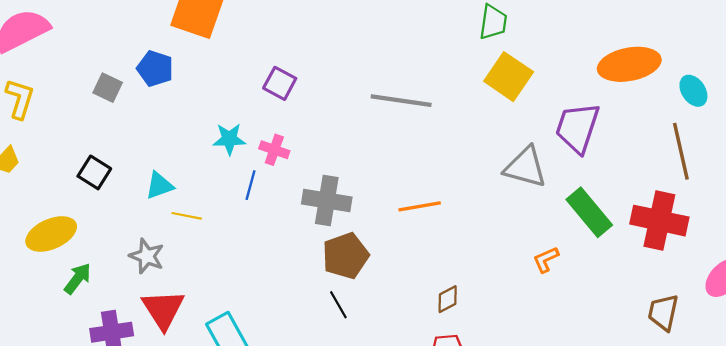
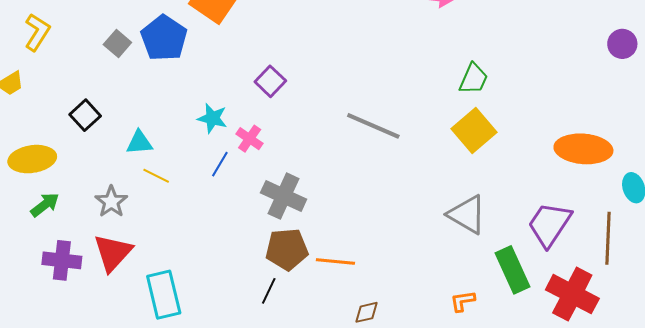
blue pentagon: (155, 69) -> (164, 38), size x1.4
purple trapezoid: (577, 128) -> (550, 224), moved
orange line: (420, 206) -> (335, 261), moved
black line: (338, 305) -> (269, 291), turned 40

